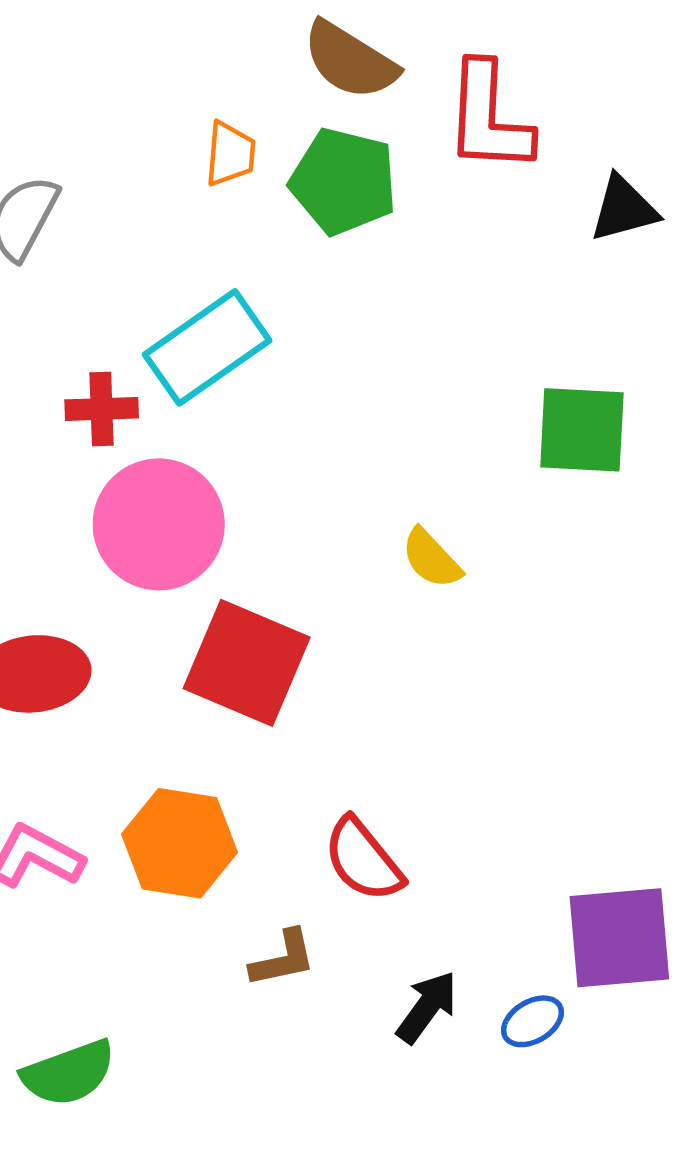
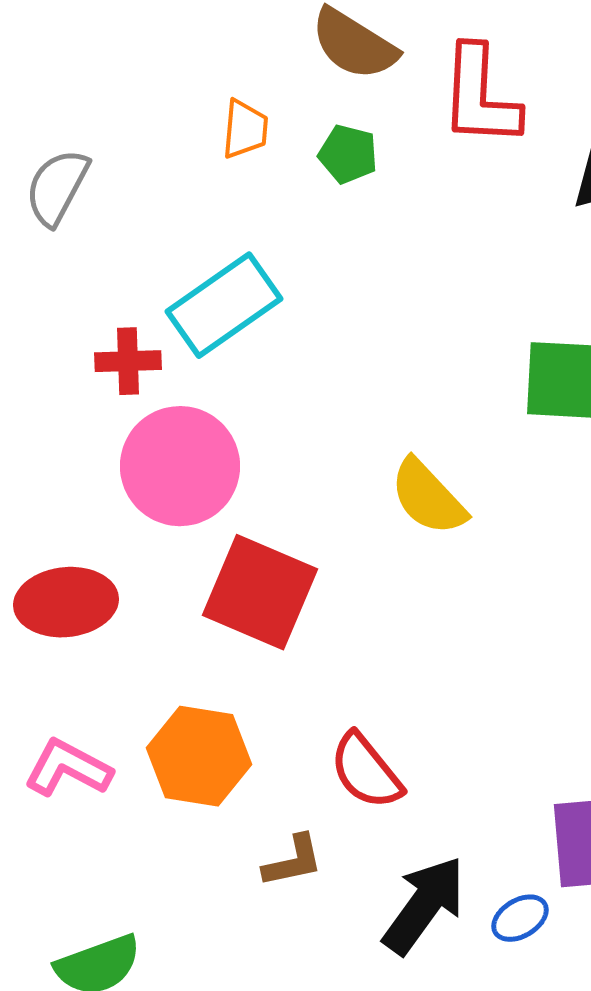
green pentagon: (343, 181) -> (348, 154), size x0.6
yellow semicircle: (431, 558) -> (428, 497), size x1.4
black arrow: (427, 1007) -> (424, 905), size x1.5

